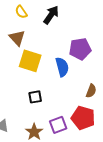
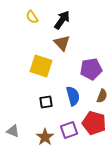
brown triangle: (17, 38) -> (62, 43), moved
purple pentagon: (80, 49) -> (91, 69), moved
blue semicircle: (62, 67) -> (73, 96), moved

